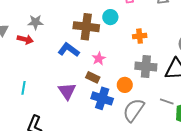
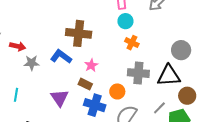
cyan circle: (110, 17) -> (125, 21), moved
gray star: (35, 22) -> (32, 63), moved
orange cross: (140, 36) -> (132, 43), turned 32
gray line: (167, 101) -> (159, 108), turned -64

